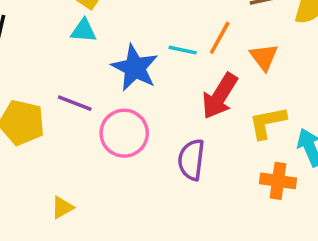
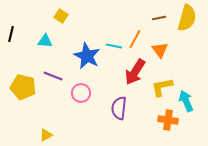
cyan triangle: (84, 31) -> (45, 41), moved
pink circle: (124, 133) -> (81, 93), size x0.7

